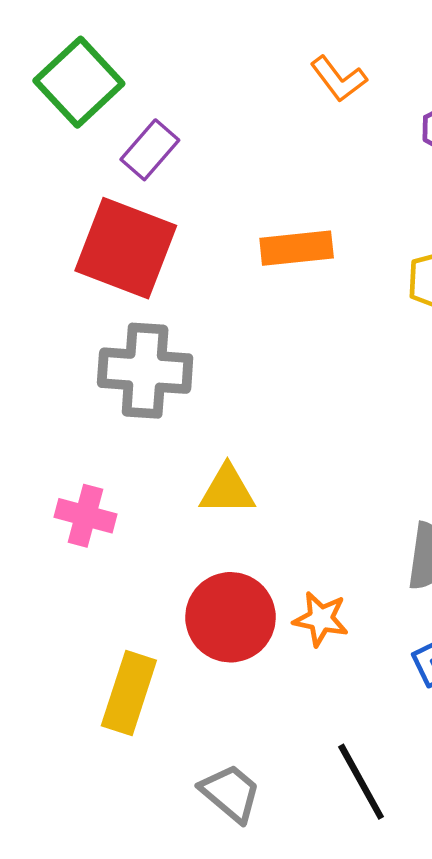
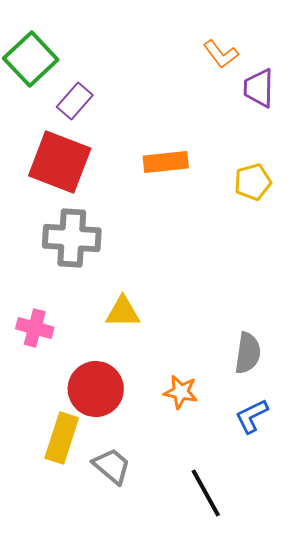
orange L-shape: (339, 79) -> (221, 54), moved
red circle: (231, 617) -> (96, 389), moved
gray trapezoid: (231, 793) -> (112, 466), moved

